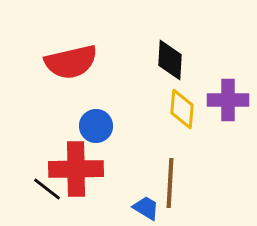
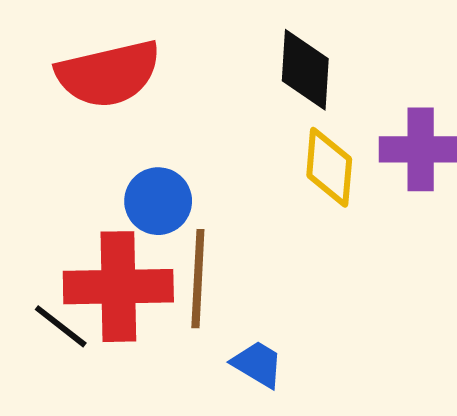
brown line: (170, 183) -> (198, 279), moved

